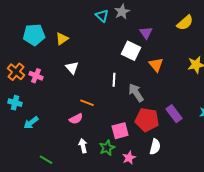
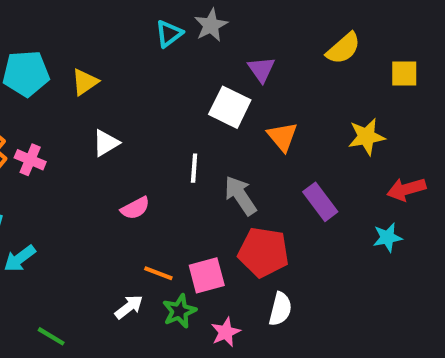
cyan triangle: (102, 16) -> (169, 34), turned 40
white triangle: (72, 68) -> (106, 143), turned 40
orange line: (87, 103) -> (158, 273), moved
purple rectangle: (174, 114) -> (320, 202), moved
pink semicircle: (76, 119) -> (135, 208), moved
white arrow: (83, 146) -> (129, 307), turned 64

